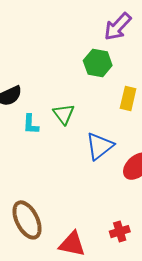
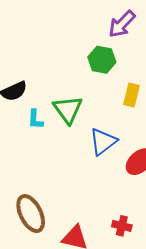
green triangle: (64, 114) -> (68, 110), size x1.4
red cross: (120, 232) -> (122, 226), turned 30

